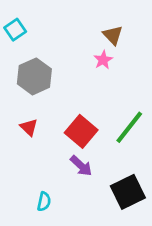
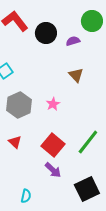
pink star: (103, 60) -> (53, 104), moved

